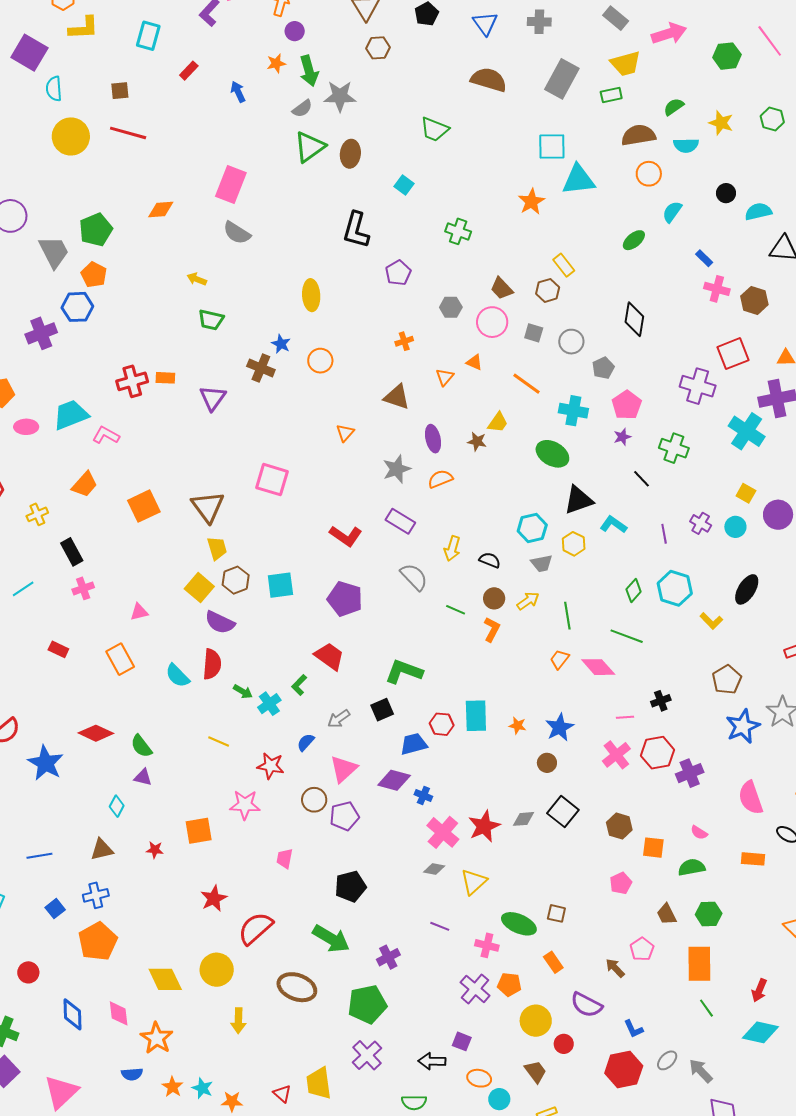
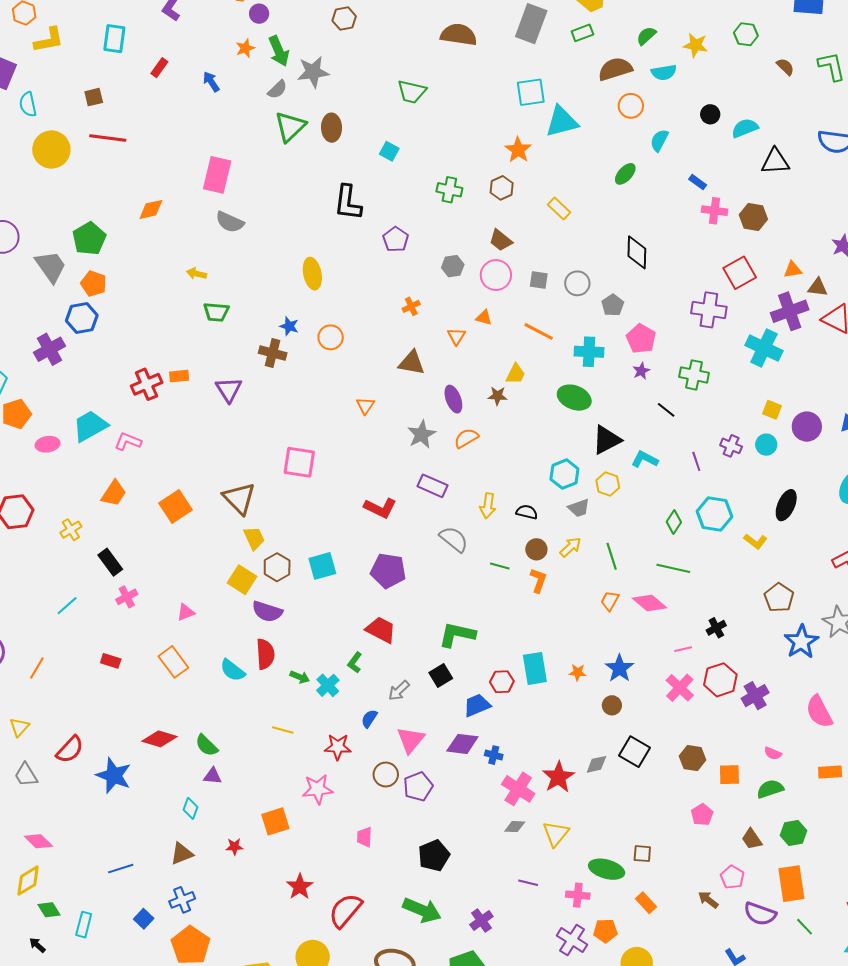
brown hexagon: (548, 290) -> (502, 188), moved
purple semicircle: (586, 1005) -> (760, 914), moved

